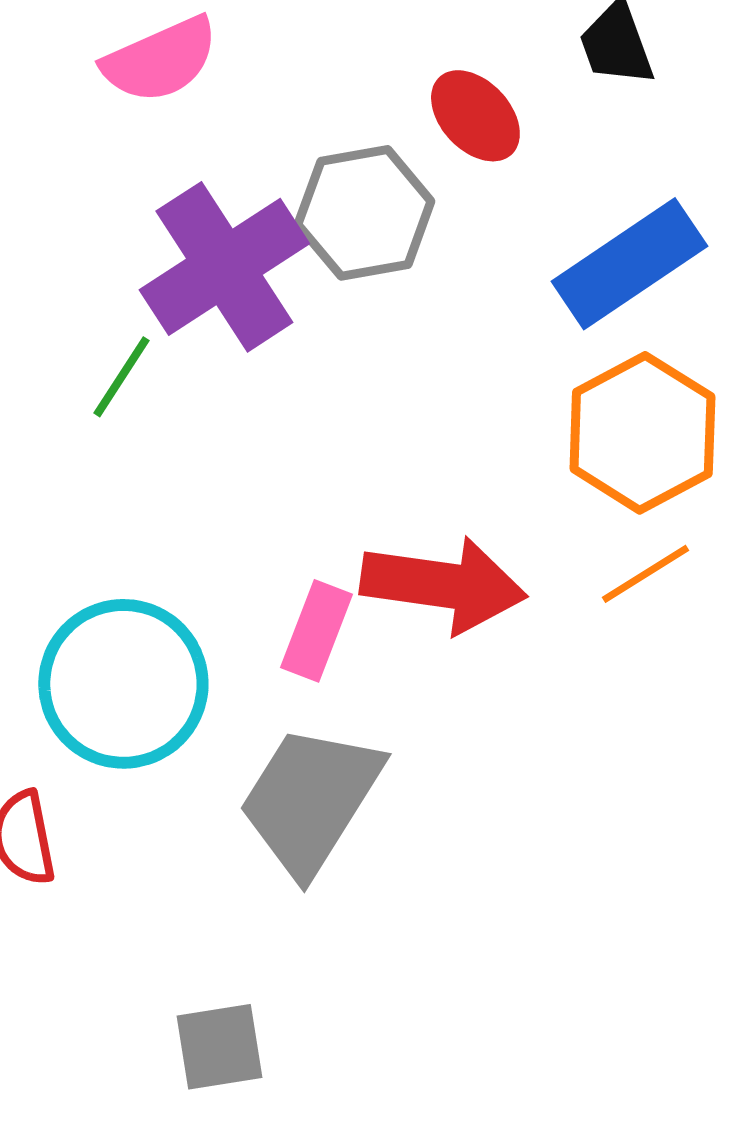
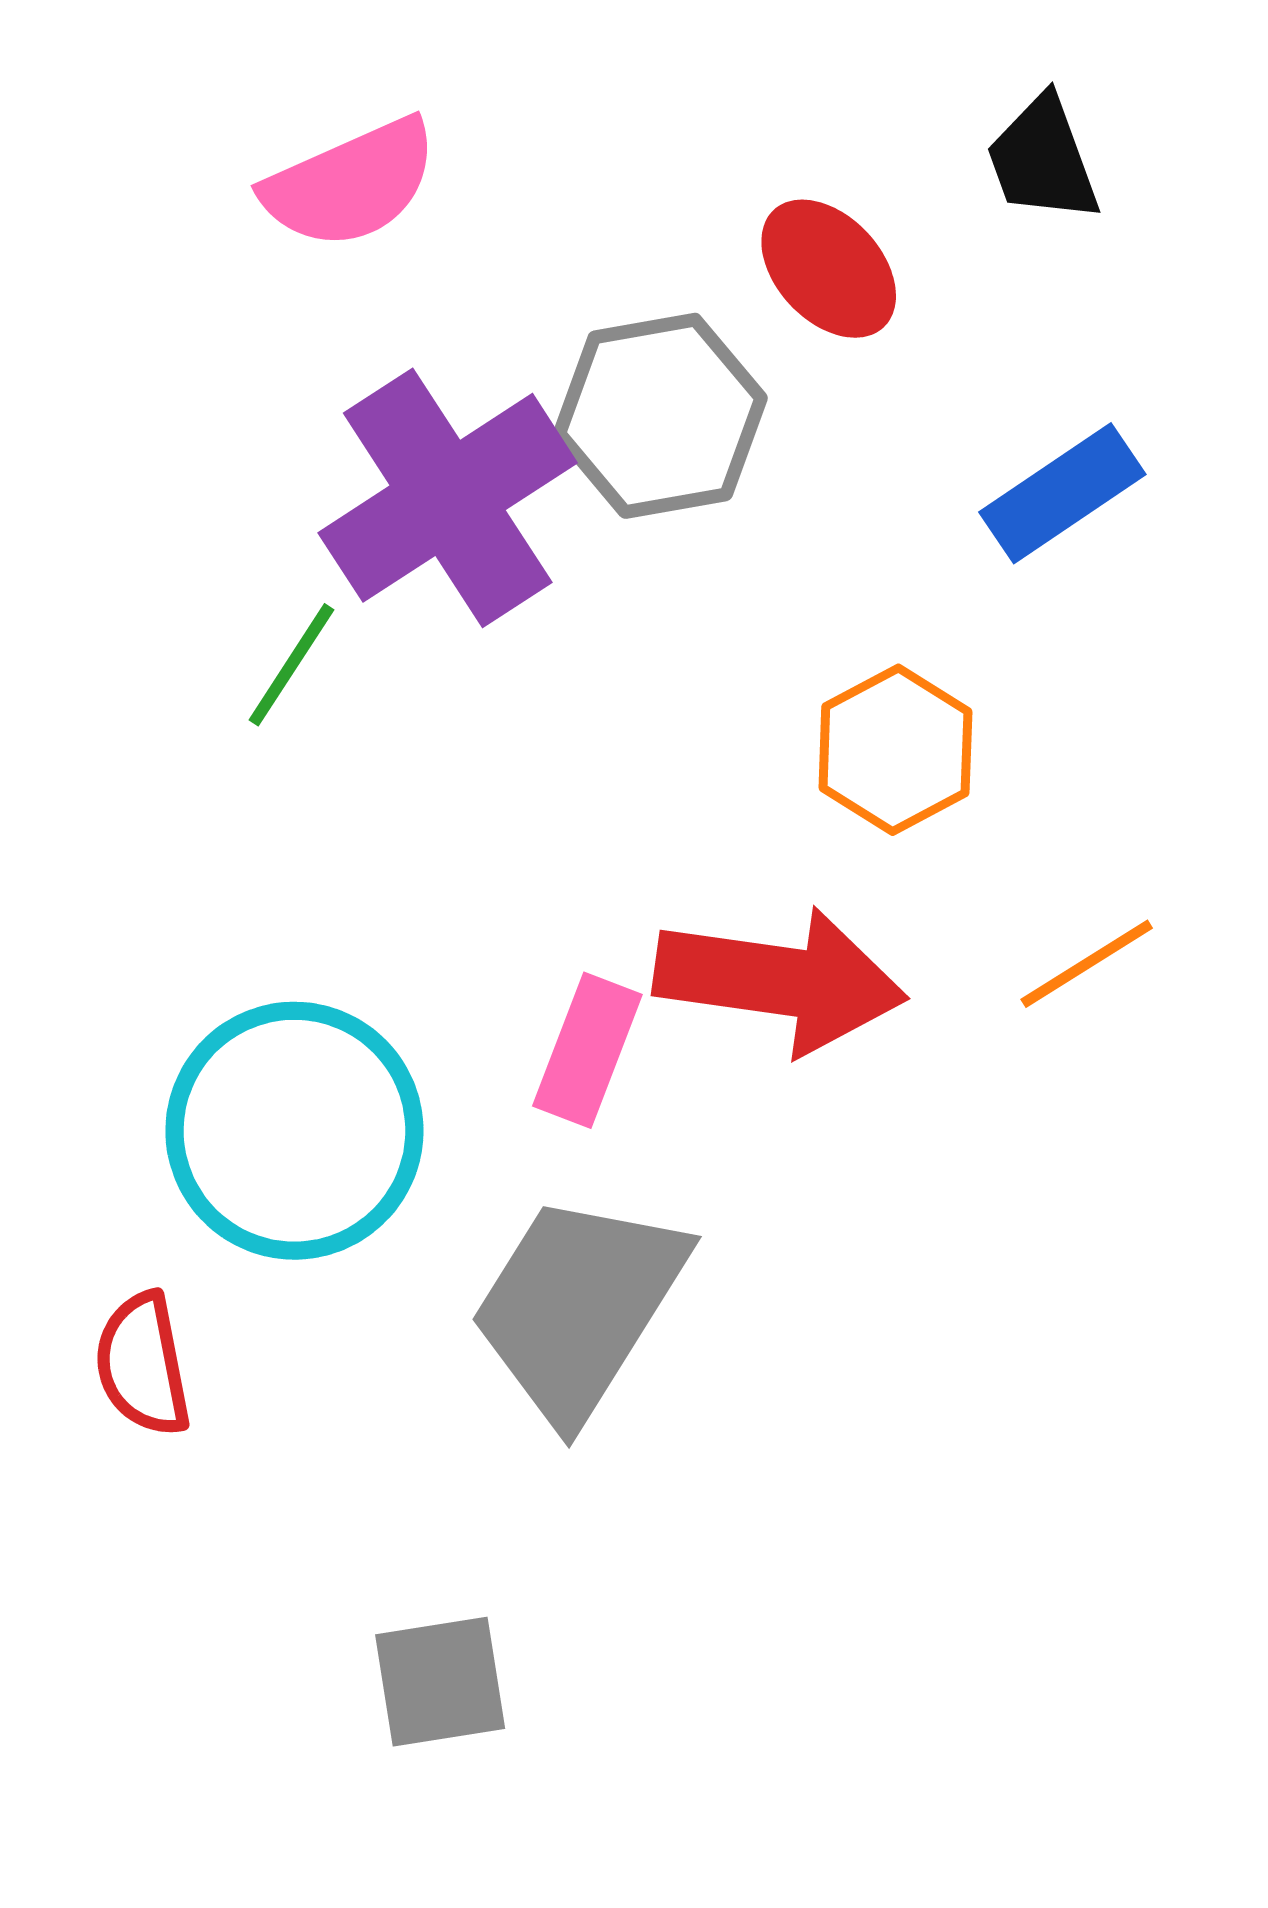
blue rectangle: (629, 264) -> (1062, 493), size x0.7
orange hexagon: (642, 433) -> (895, 750), moved, size x0.7

